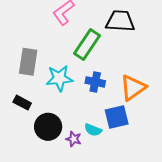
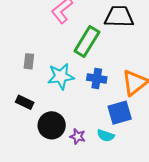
gray rectangle: (28, 62) -> (29, 61), size x0.6
cyan semicircle: (93, 130) -> (106, 136), moved

